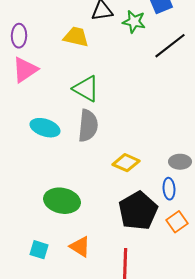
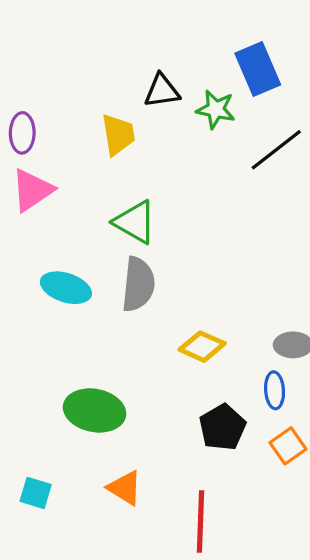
yellow trapezoid: (76, 37) -> (118, 135), turned 68
black pentagon: (138, 211) -> (222, 427), size x0.7
cyan square: (39, 250) -> (36, 493), moved

